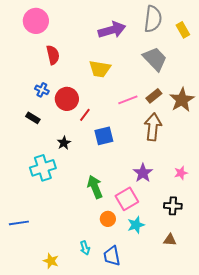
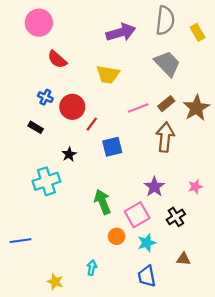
red semicircle: (53, 55) -> (57, 59), turned 144
black cross: (173, 206) -> (176, 217), moved, turned -36
cyan arrow: (85, 248) -> (92, 268), turned -152
blue trapezoid: (112, 256) -> (147, 276), moved

